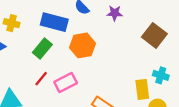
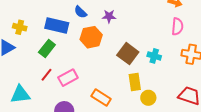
brown square: (154, 35) -> (128, 54), moved
orange hexagon: (82, 45) -> (91, 37), moved
cyan cross: (161, 75) -> (154, 56), moved

